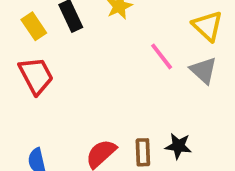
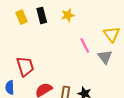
red trapezoid: (36, 76) -> (25, 66), moved

